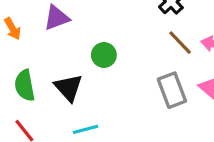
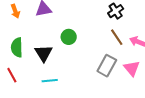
gray rectangle: (172, 90) -> (107, 66), turned 40

